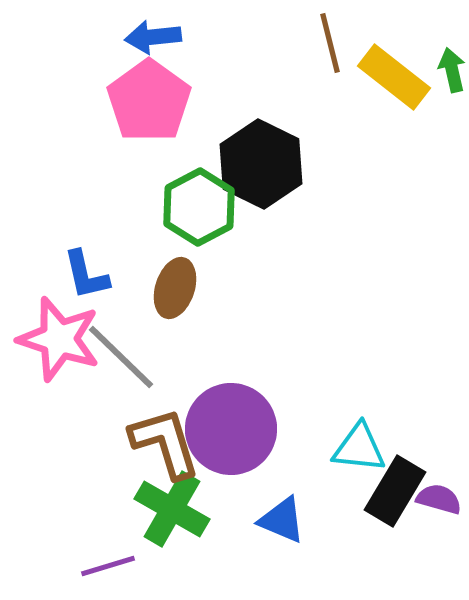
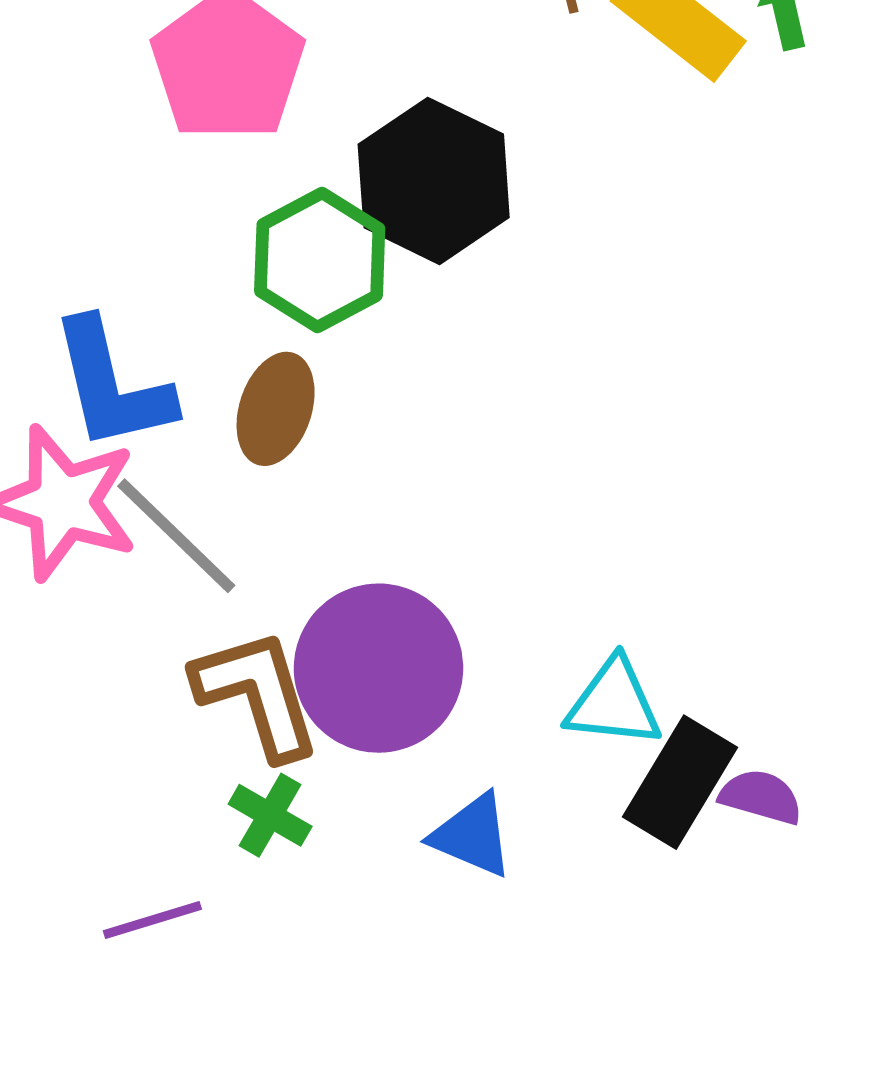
blue L-shape: (86, 275) -> (112, 385), size x1.5
green cross: (172, 509) -> (270, 815), size x0.6

